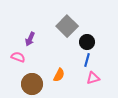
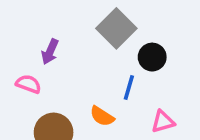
blue line: (87, 60) -> (129, 88), moved
orange semicircle: (59, 75) -> (102, 116), turned 96

